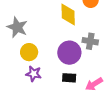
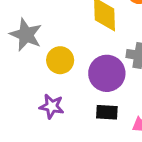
yellow circle: (29, 52) -> (60, 60), moved

